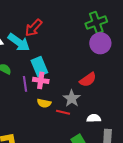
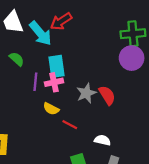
pink cross: (41, 80) -> (54, 82), turned -35
red semicircle: (88, 80) -> (107, 95), turned -102
gray star: (72, 98) -> (86, 93), moved

